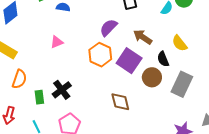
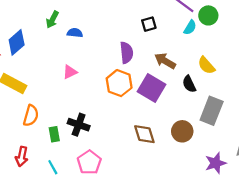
purple semicircle: (108, 28) -> (126, 53), turned 132
brown circle: (152, 77) -> (182, 131), moved
black cross: (62, 90) -> (79, 125), turned -30

